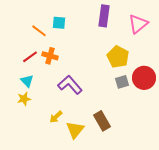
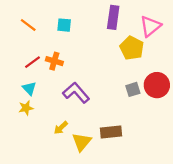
orange line: (39, 31) -> (28, 25), moved
yellow pentagon: (118, 57) -> (132, 48), moved
brown rectangle: (102, 121) -> (111, 132), turned -66

